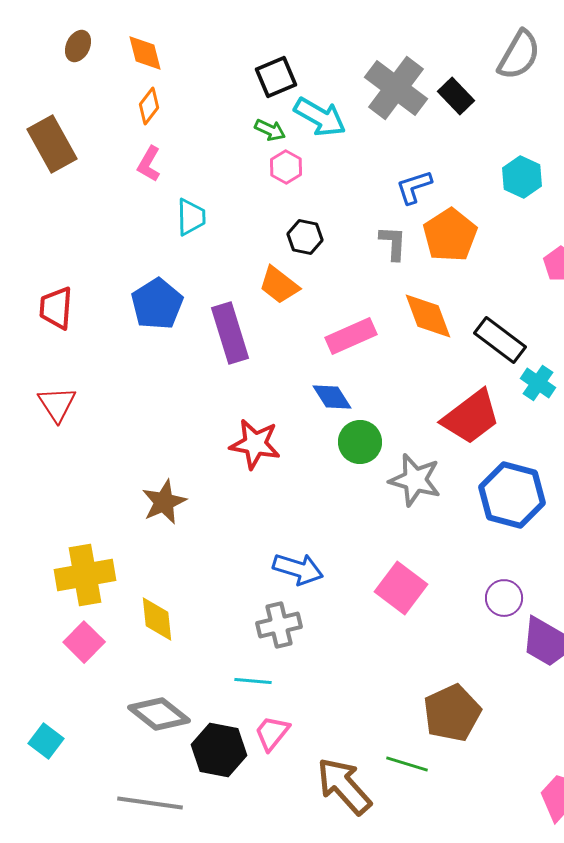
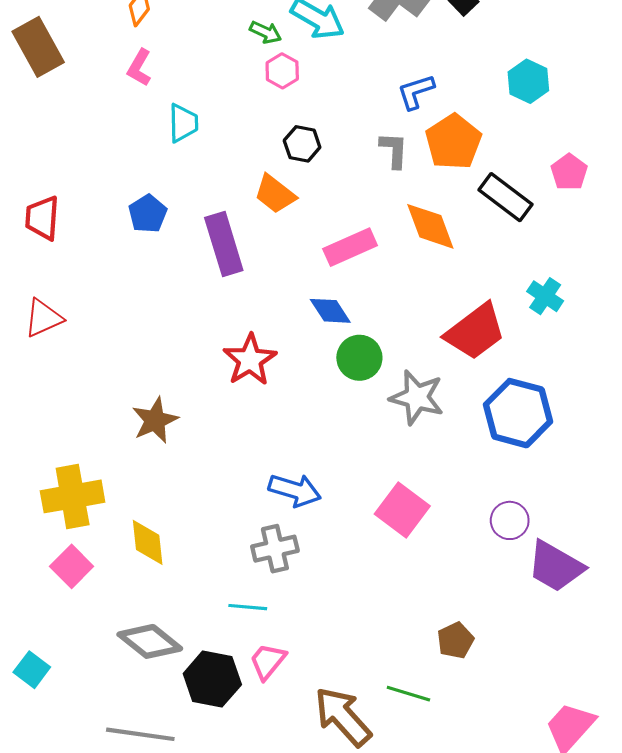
blue pentagon: (157, 304) -> (148, 214), size x0.7
black rectangle: (500, 340) -> (505, 197), moved
red triangle: (57, 404) -> (43, 318), turned 39
red star: (255, 444) -> (250, 360), turned 30
brown pentagon: (452, 713) -> (455, 640), size x0.6

